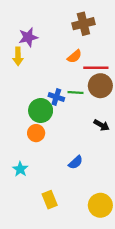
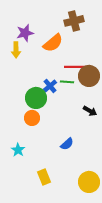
orange semicircle: (74, 56) -> (53, 43), moved, size x1.5
red line: (96, 68) -> (75, 67), moved
blue cross: (56, 97) -> (50, 86), turned 32

